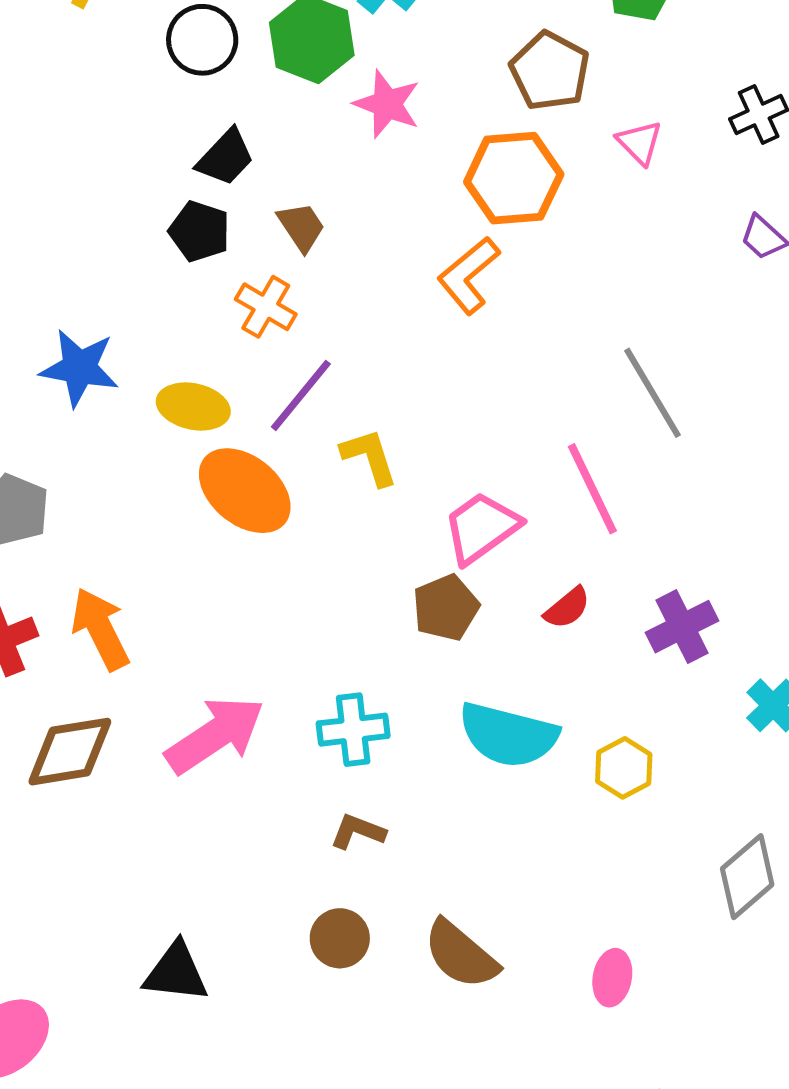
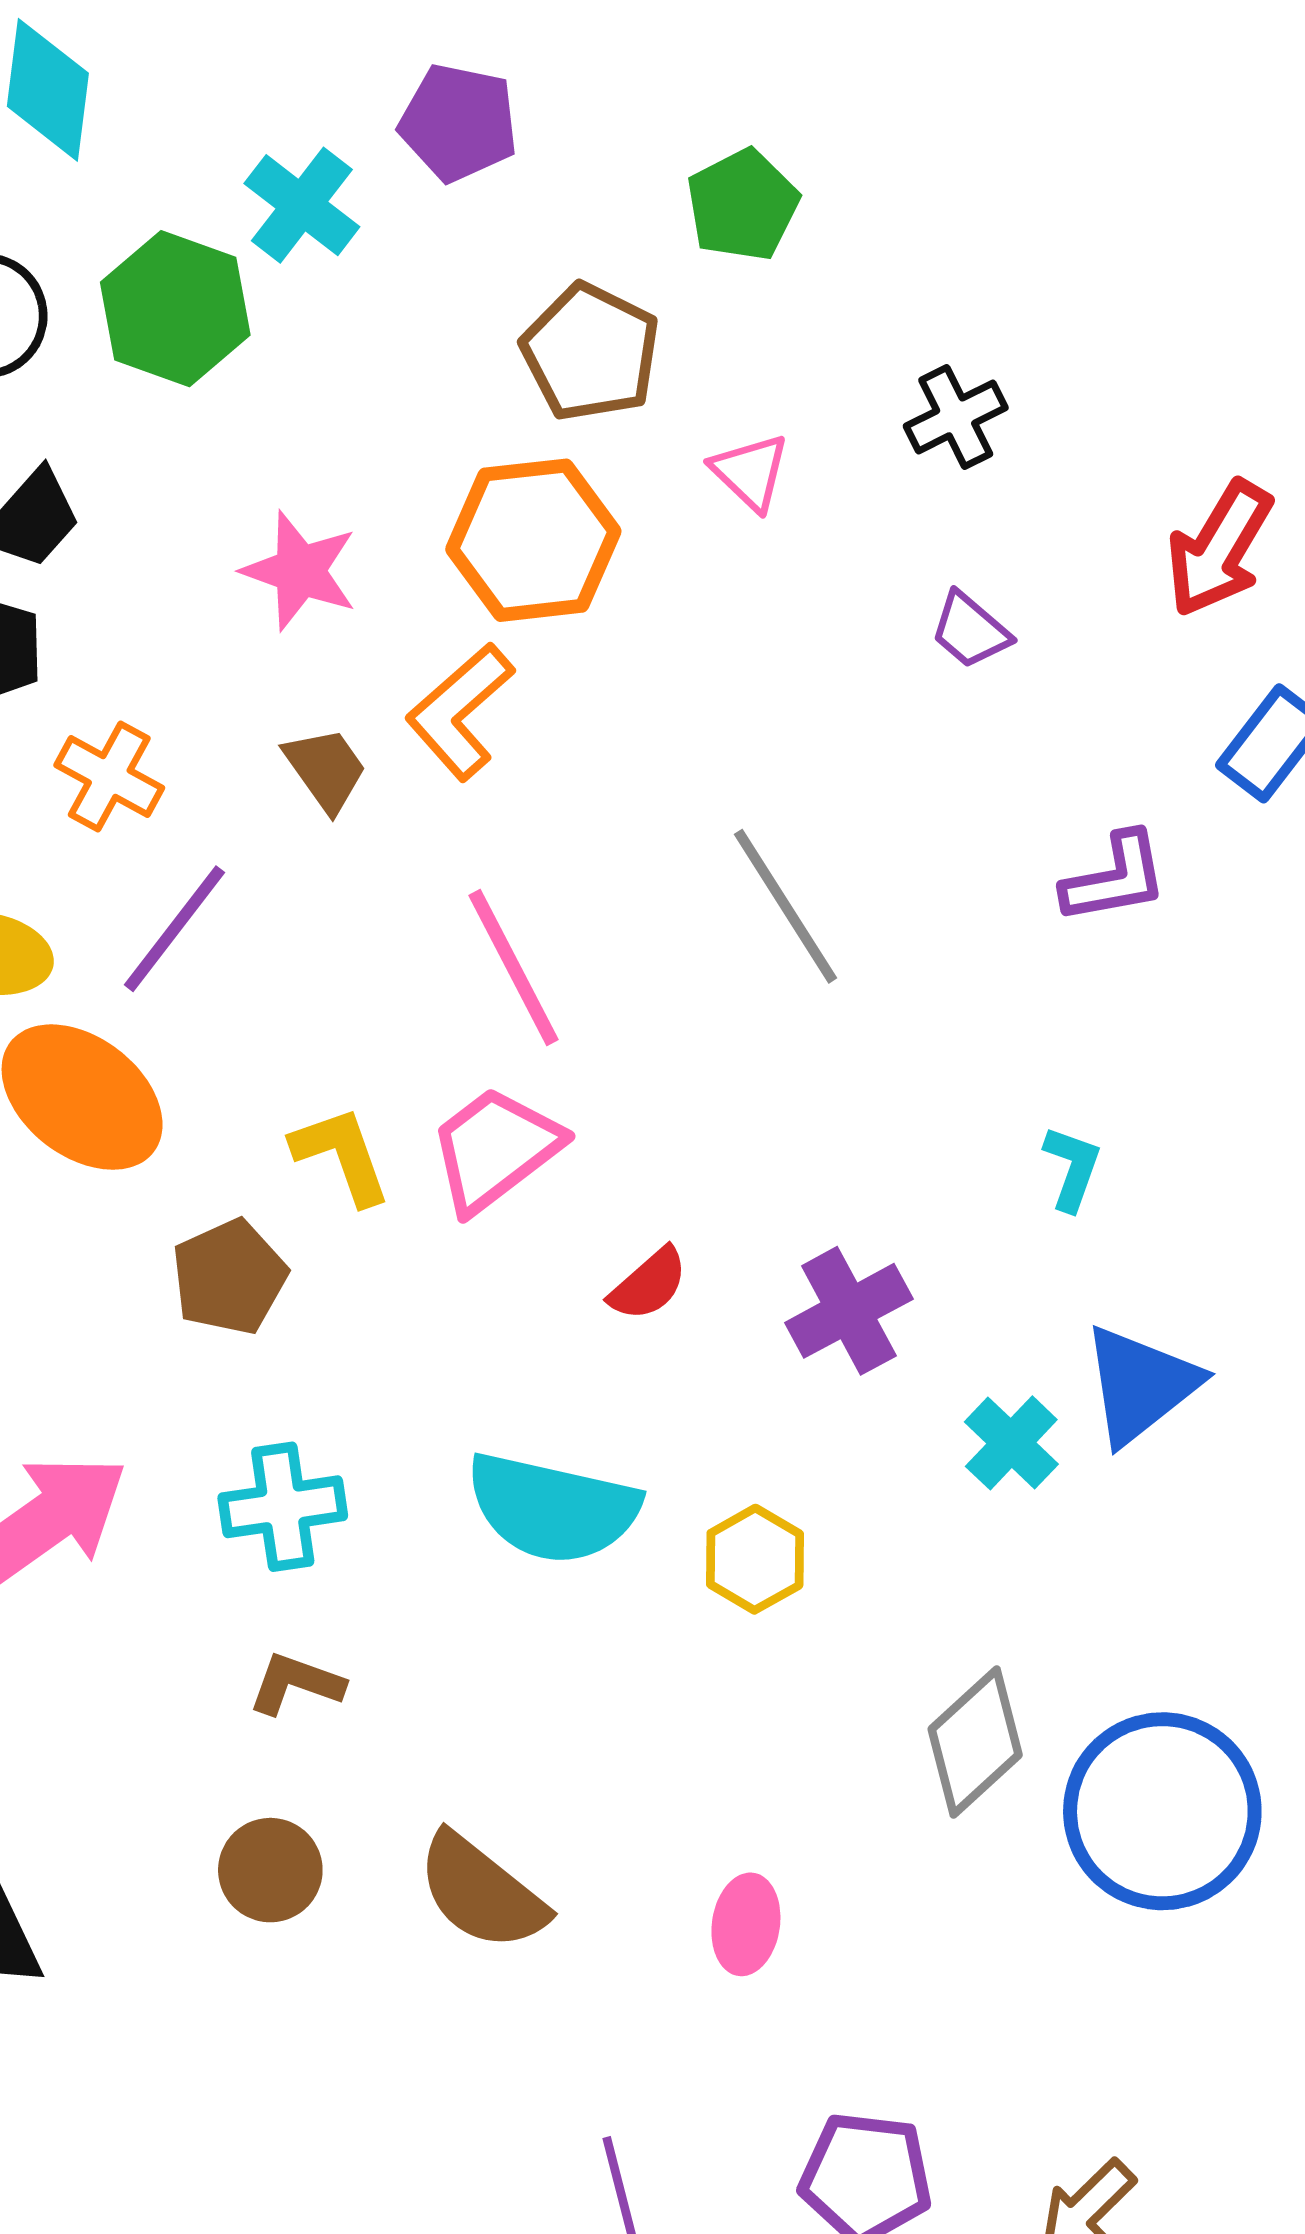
pink star: (387, 104) -> (300, 571), moved
brown trapezoid: (301, 227) -> (326, 769), moved
yellow L-shape: (369, 457) -> (341, 1155), moved
pink line: (592, 489) -> (513, 967), moved
brown pentagon: (446, 608) -> (229, 1277), moved

